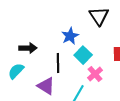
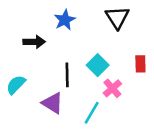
blue star: (70, 36) -> (65, 20), moved
black arrow: (28, 48) -> (34, 42), moved

